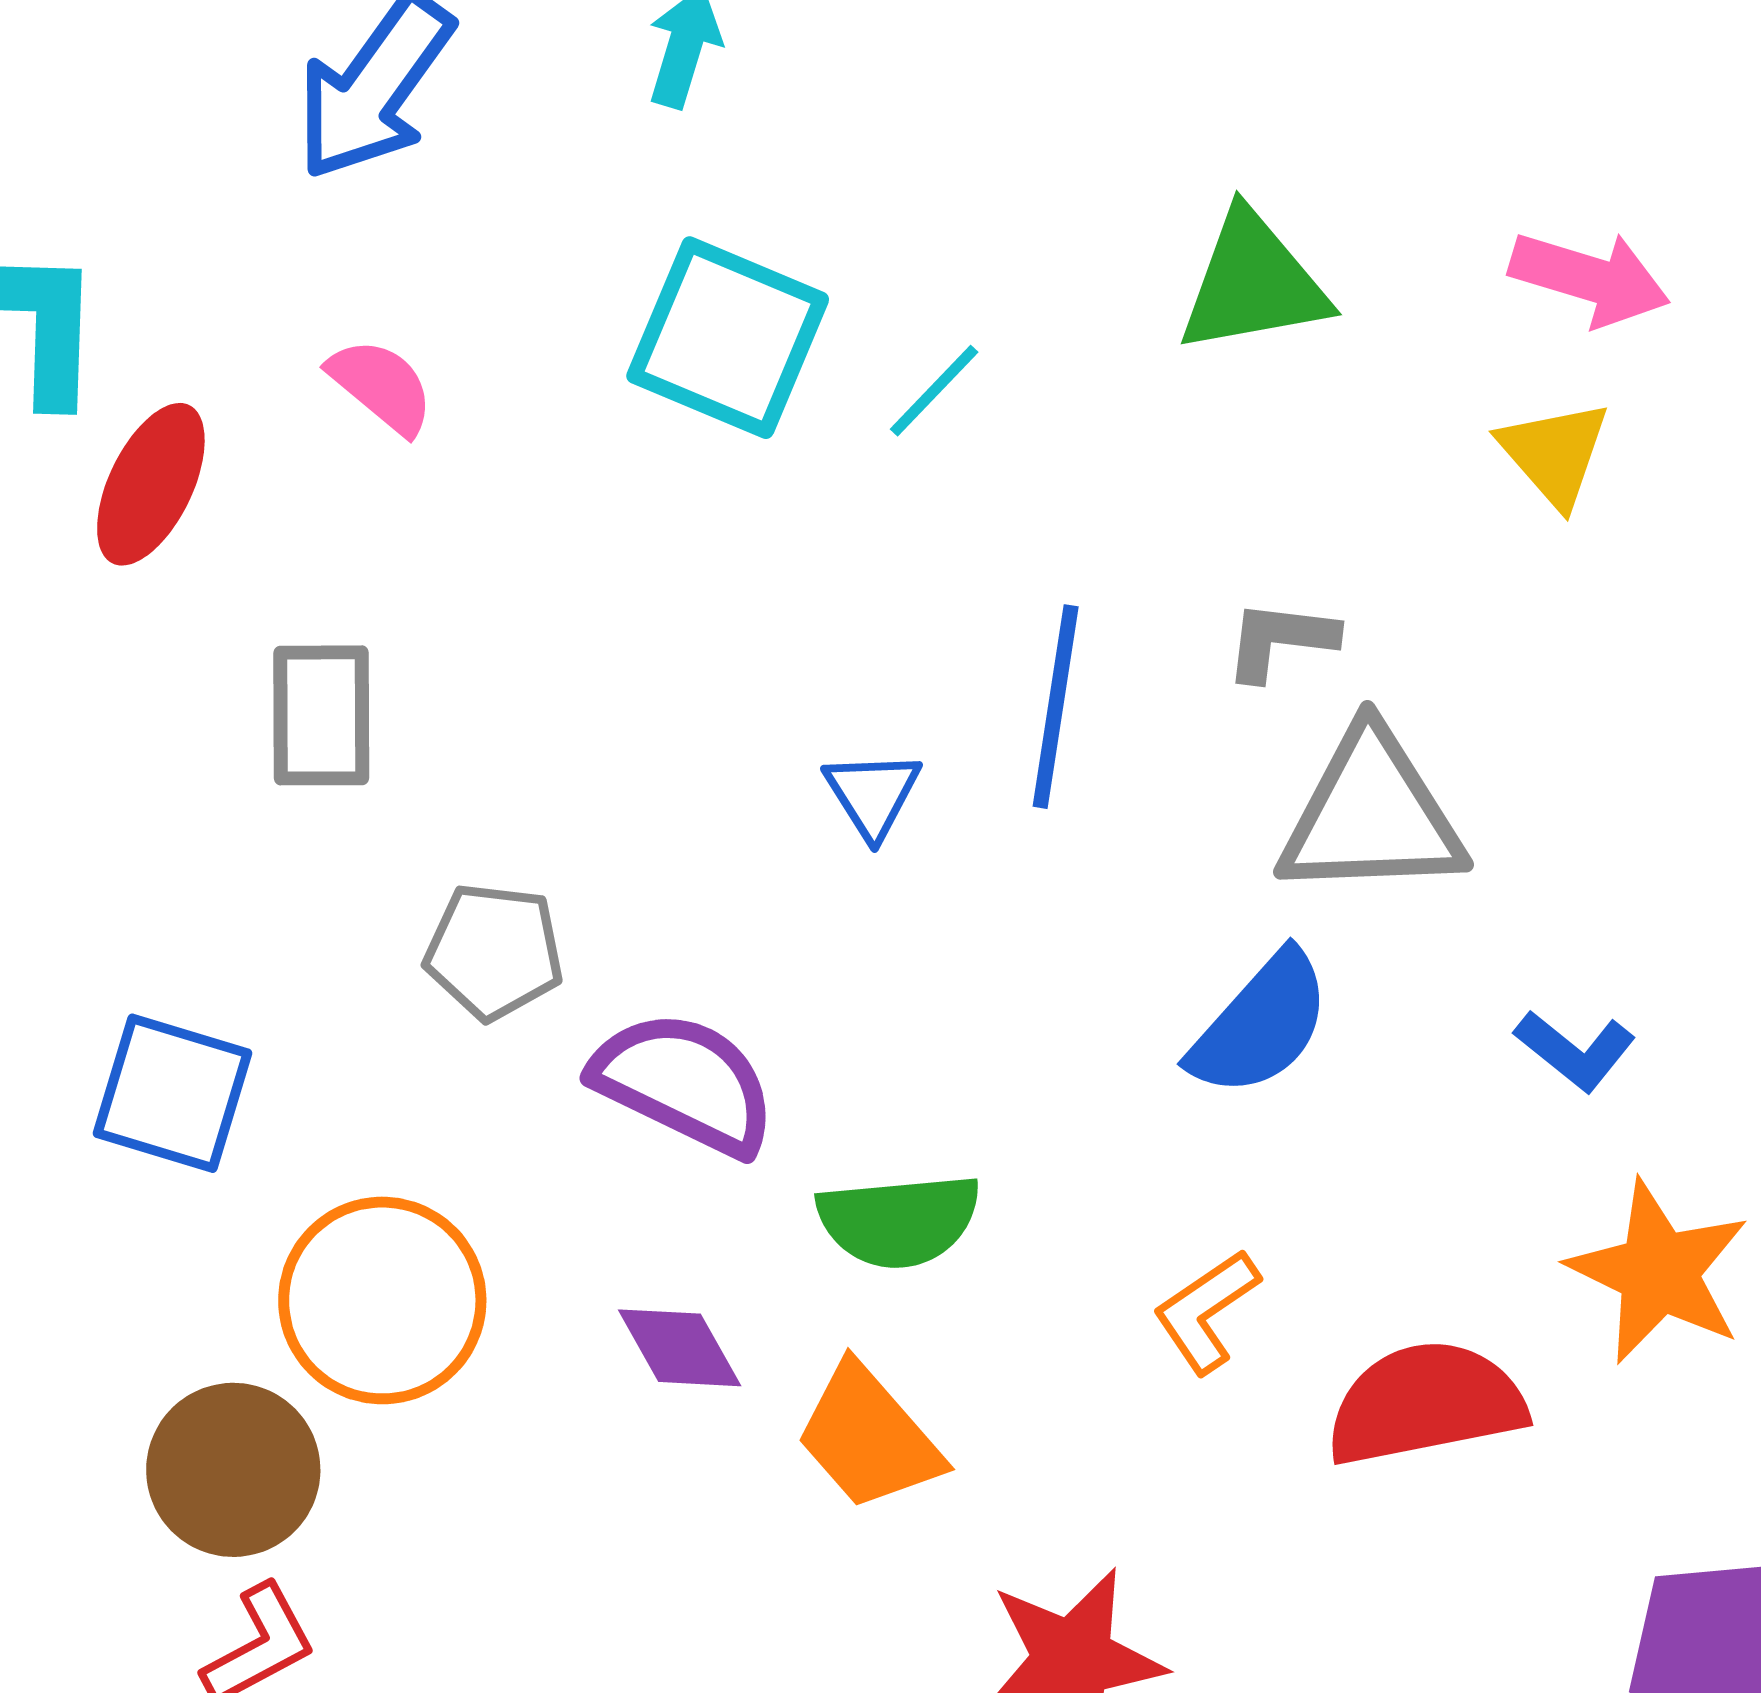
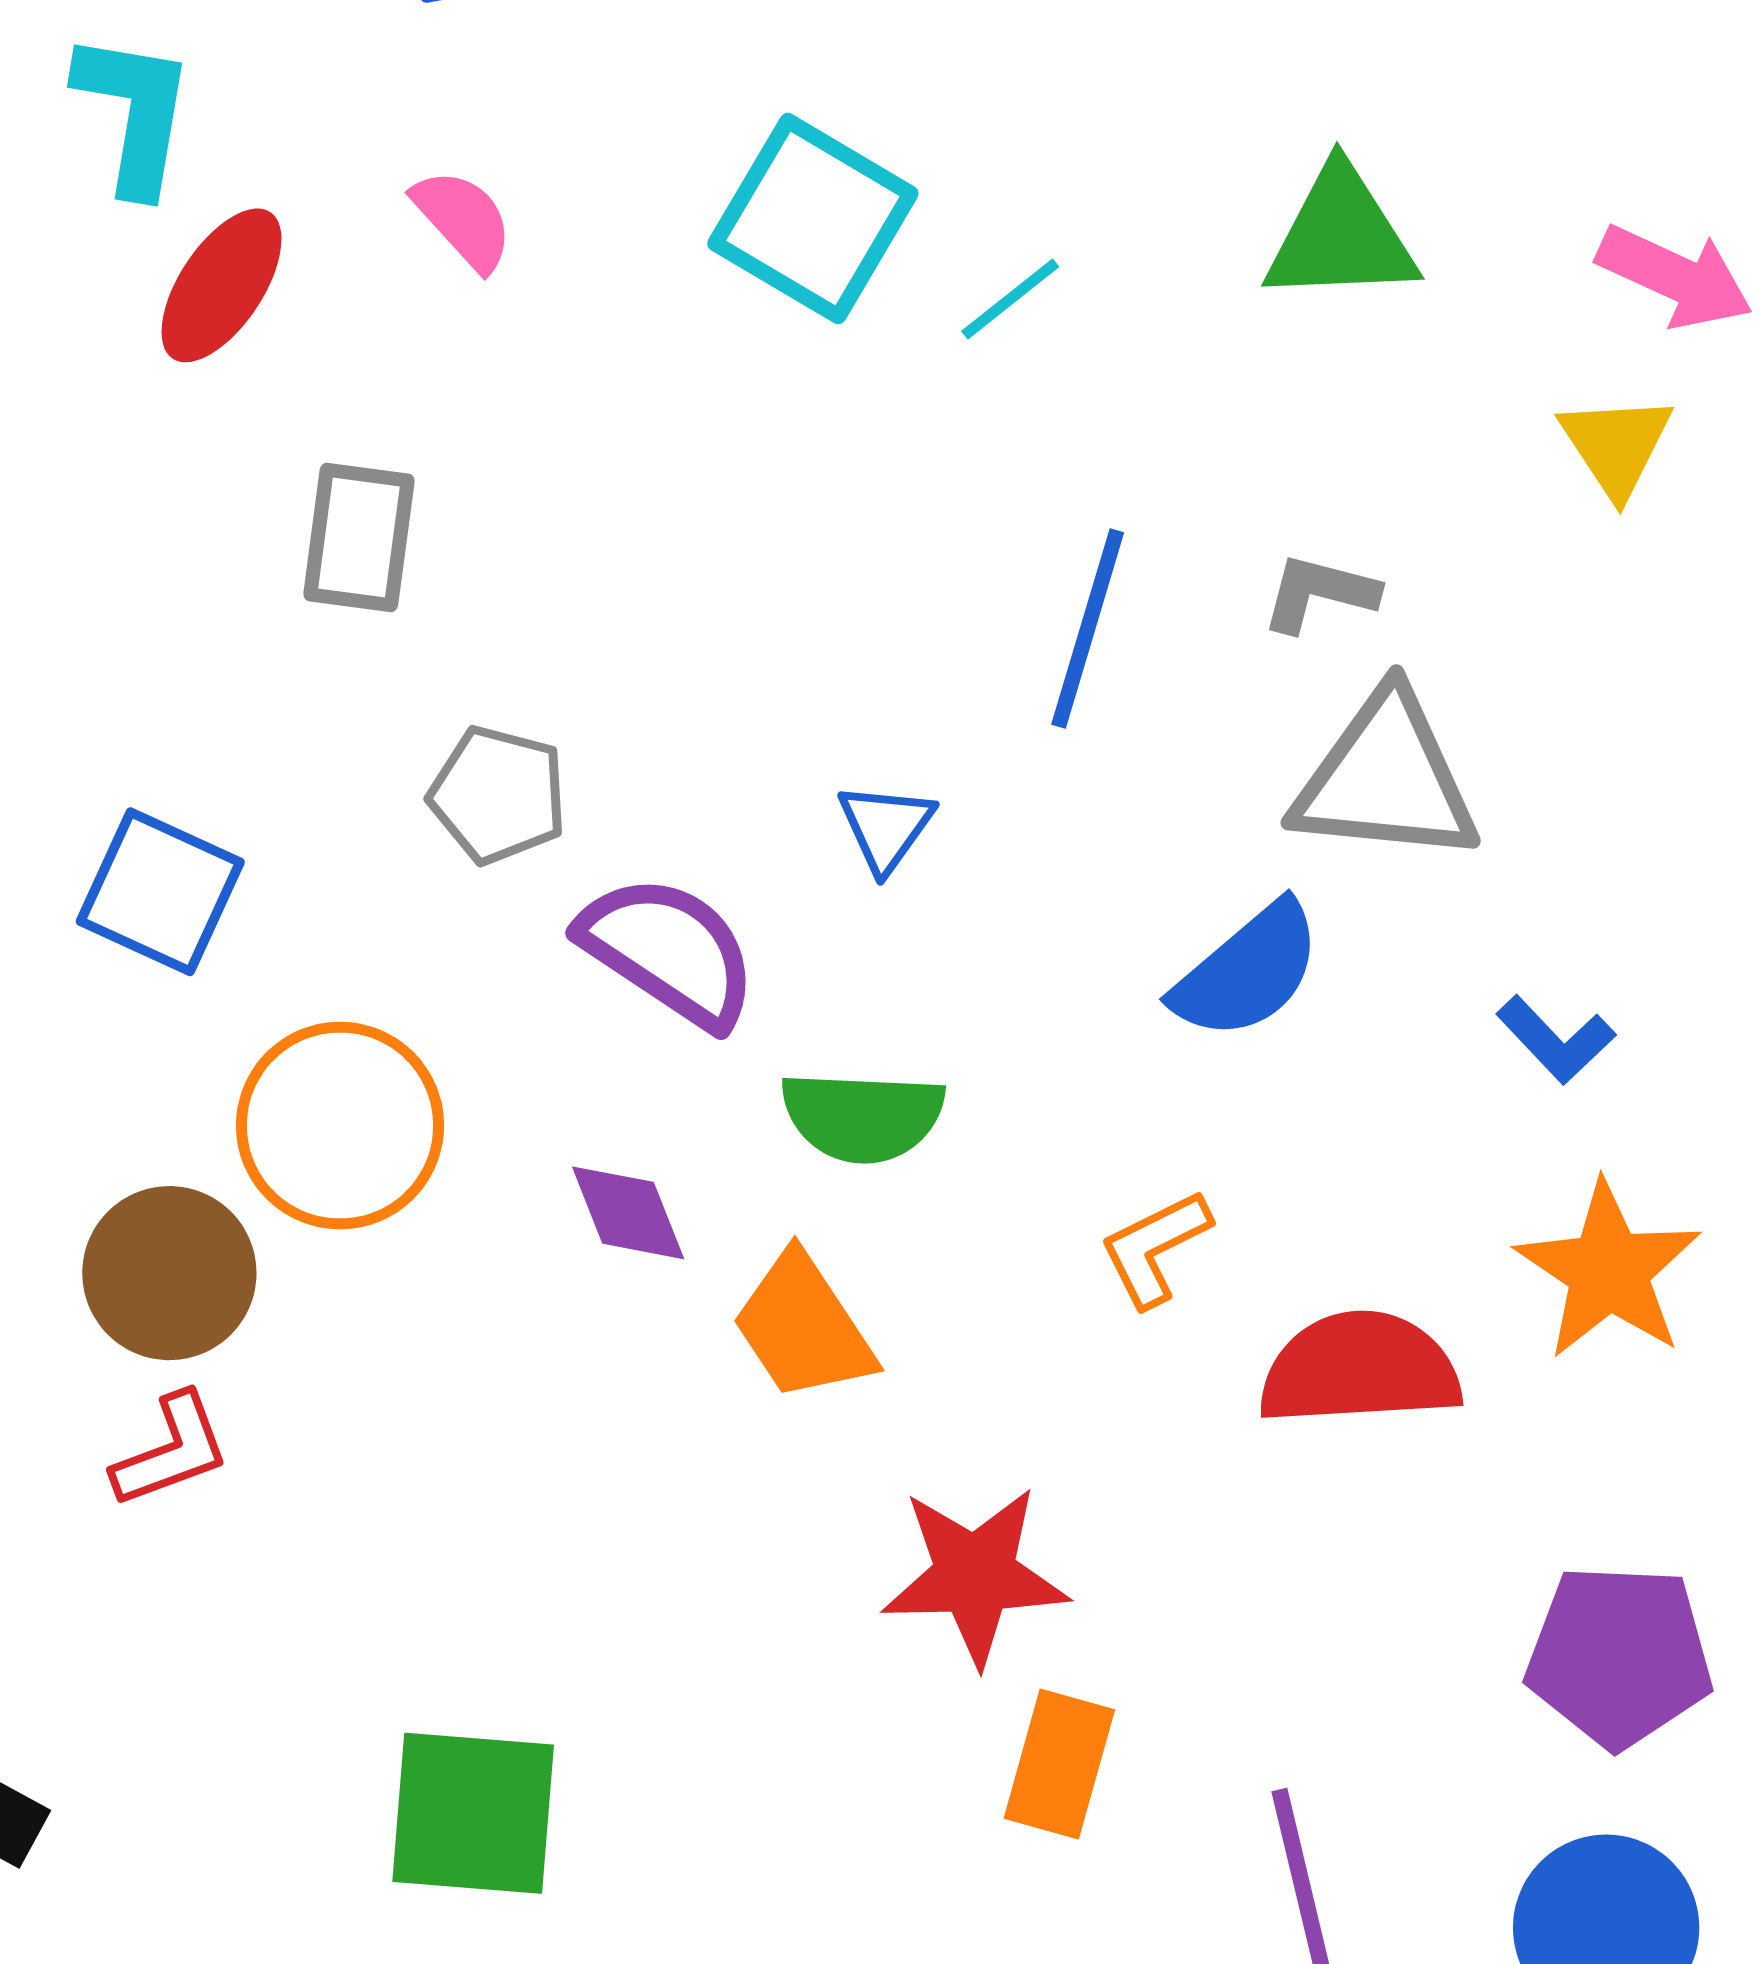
blue triangle: (873, 794) -> (886, 827), moved

